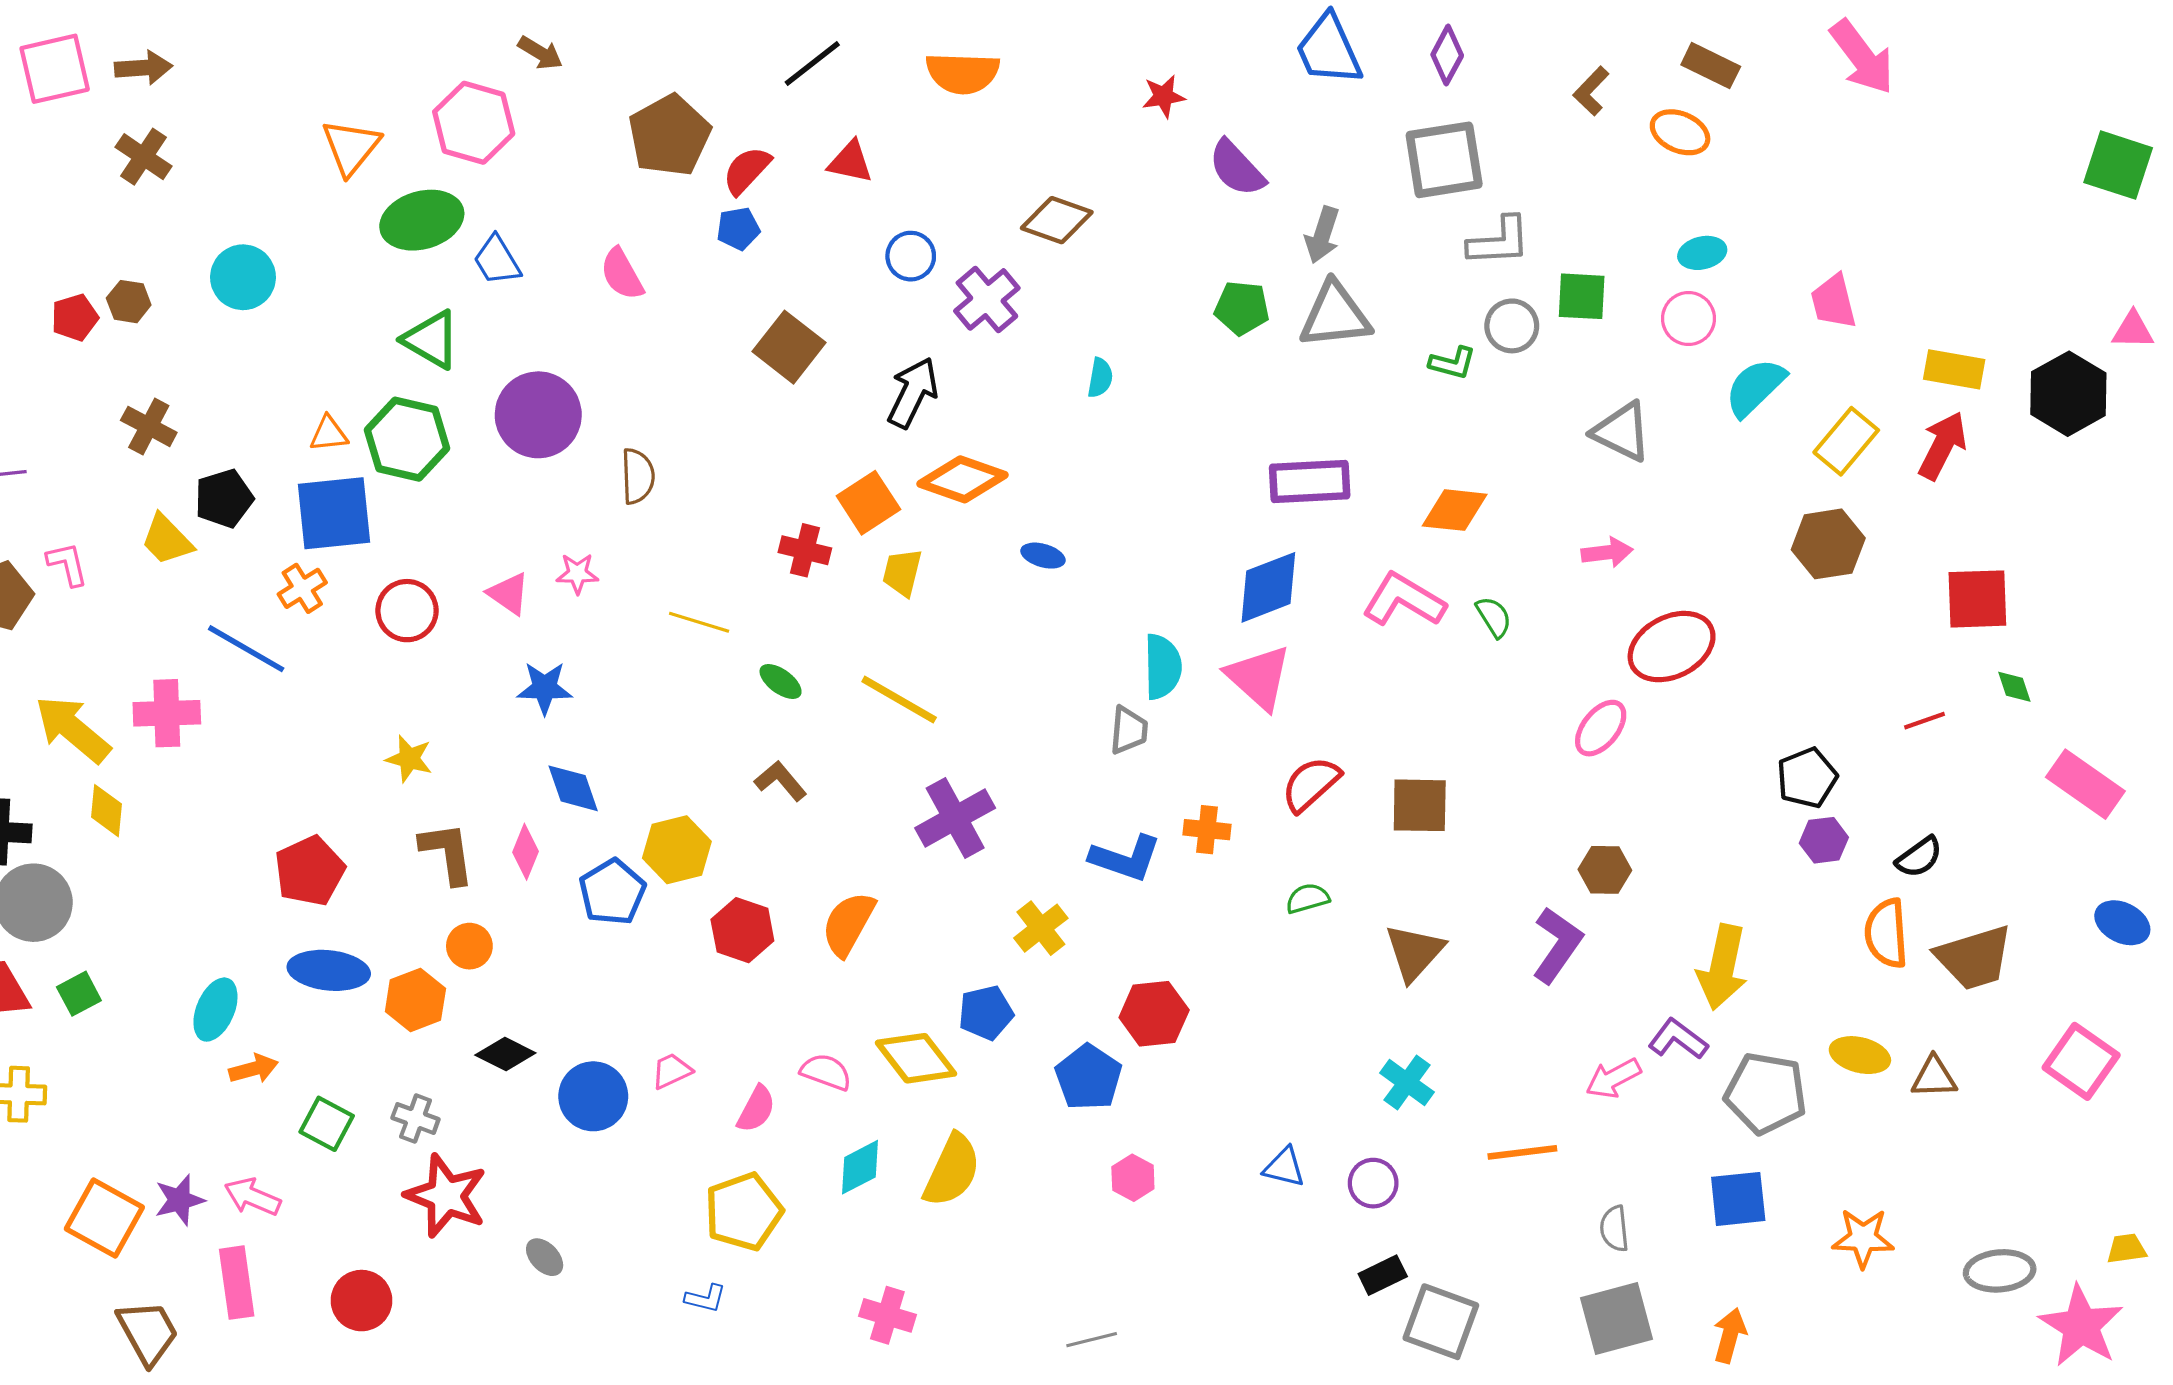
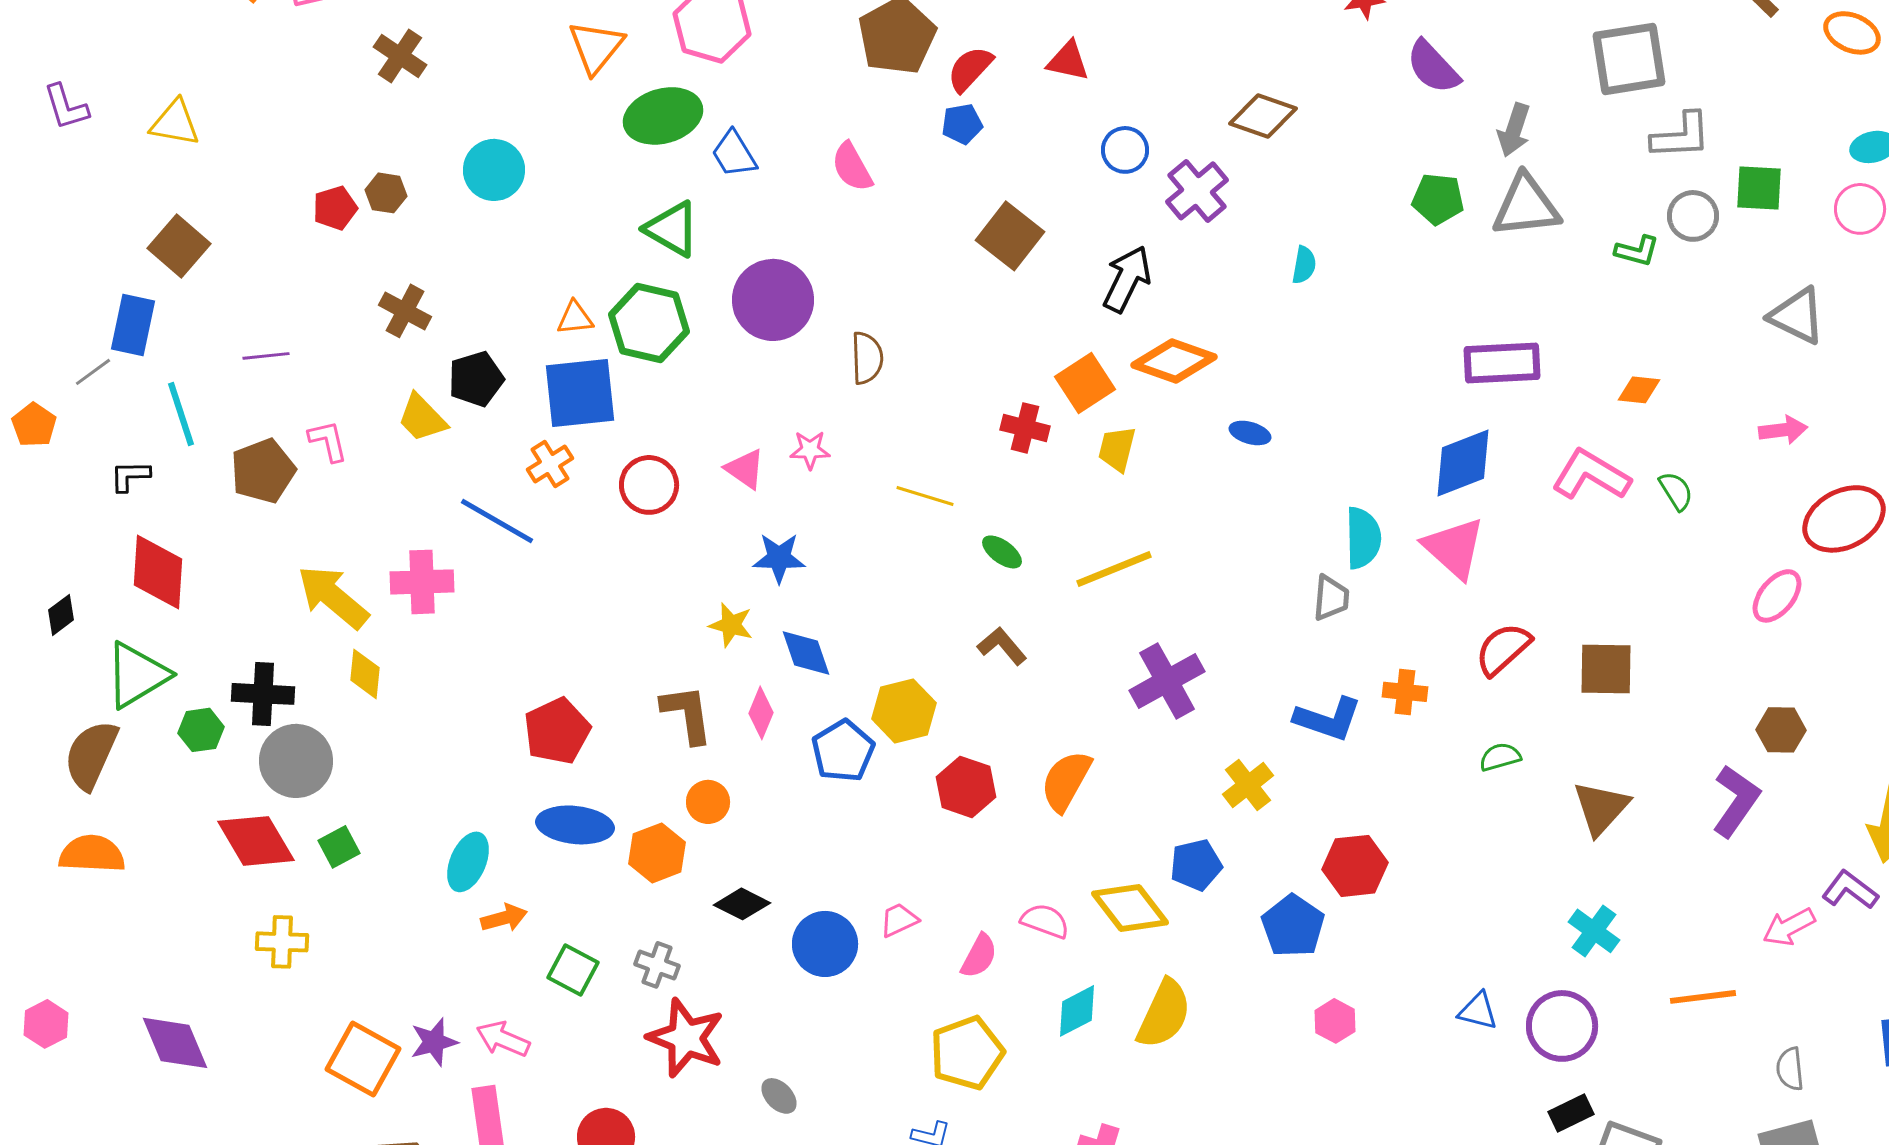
orange diamond: (1455, 510) -> (1639, 390), size x0.7
yellow line: (899, 699) -> (1114, 569), turned -52
yellow star: (409, 759) -> (731, 625), moved
purple circle: (1373, 1183) -> (1562, 1026), size x1.5

